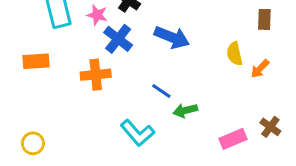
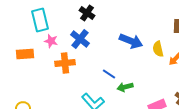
pink star: (97, 15) -> (51, 41), moved
blue arrow: (172, 37) -> (131, 41), moved

